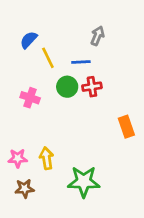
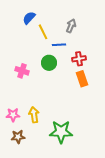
blue semicircle: (29, 40) -> (29, 18), moved
yellow line: (48, 58) -> (43, 32), moved
red cross: (92, 87) -> (79, 59), moved
orange rectangle: (126, 127) -> (82, 79), moved

